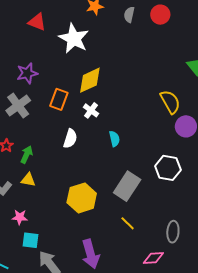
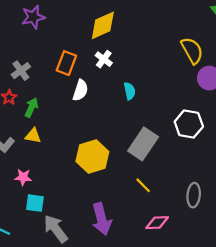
orange rectangle: (59, 99) -> (66, 63), moved
gray cross: (18, 106) -> (21, 71), moved, size x0.7
pink diamond: (153, 258) -> (157, 223), moved

